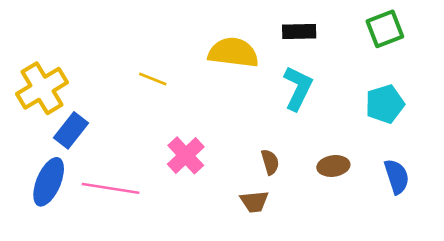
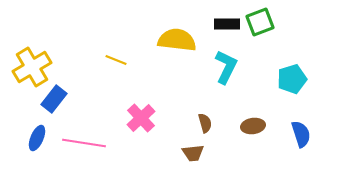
green square: (385, 29) -> (260, 22), moved
blue ellipse: (49, 182) -> (37, 138), size x0.7

